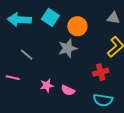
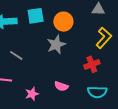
cyan square: (50, 17) -> (36, 16), turned -36
pink star: (47, 85) -> (32, 94), moved

